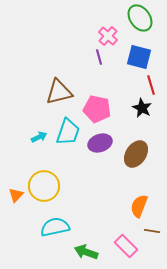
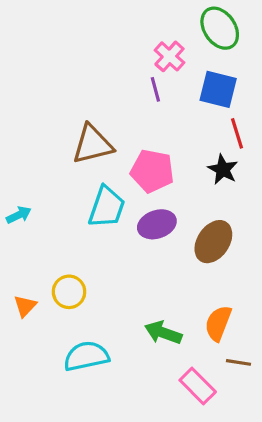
cyan arrow: (39, 137) -> (19, 215), moved
yellow circle: (44, 186) -> (69, 292), size x0.7
green arrow: (86, 252) -> (163, 333), moved

